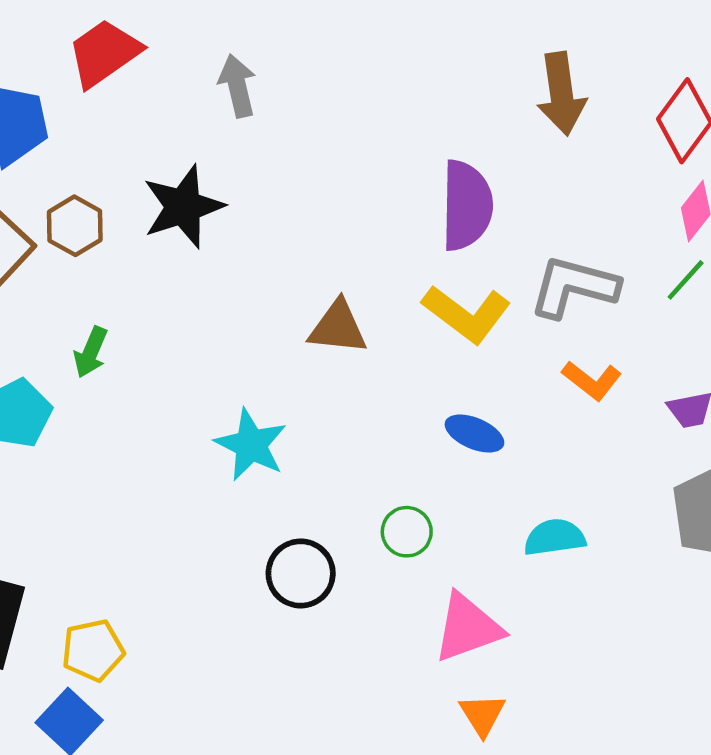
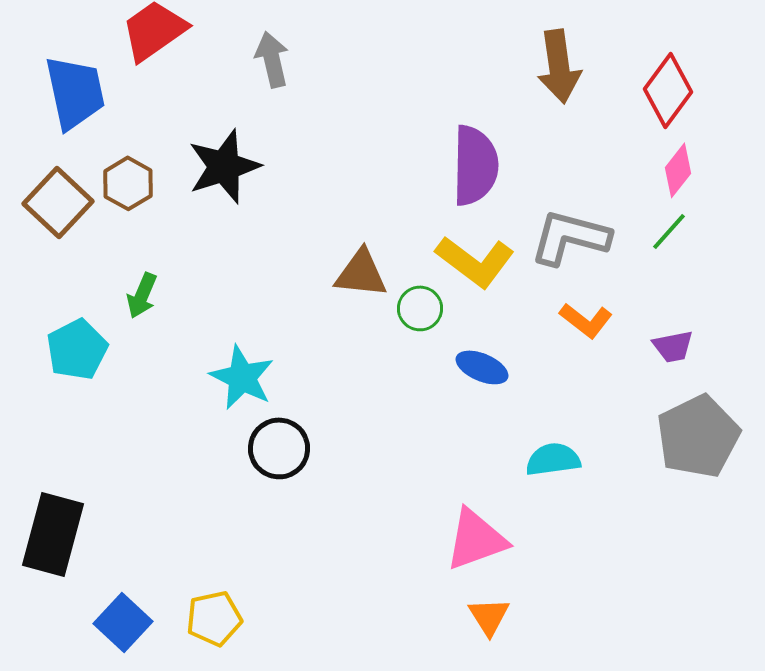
cyan star: (251, 445) -> (242, 377), moved
green circle: (407, 532) -> (420, 308), moved
black circle: (301, 573) -> (279, 448), moved
yellow pentagon: (93, 650) -> (214, 618), moved

